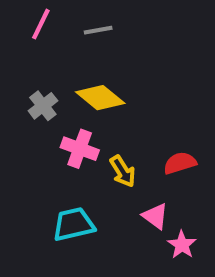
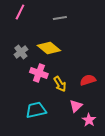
gray line: (98, 30) -> (60, 18), moved
pink triangle: (155, 216) -> (76, 106), turned 40

